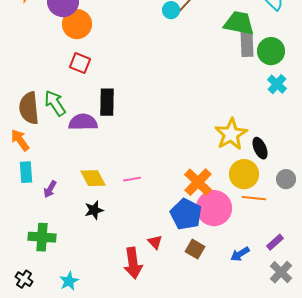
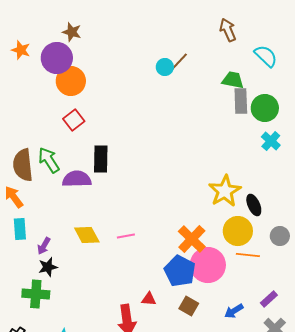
green trapezoid: (239, 23) -> (233, 80), size x0.7
red square: (80, 63) -> (74, 120), turned 30
black star: (94, 210) -> (48, 267), moved
red triangle: (155, 242) -> (149, 299), turned -42

